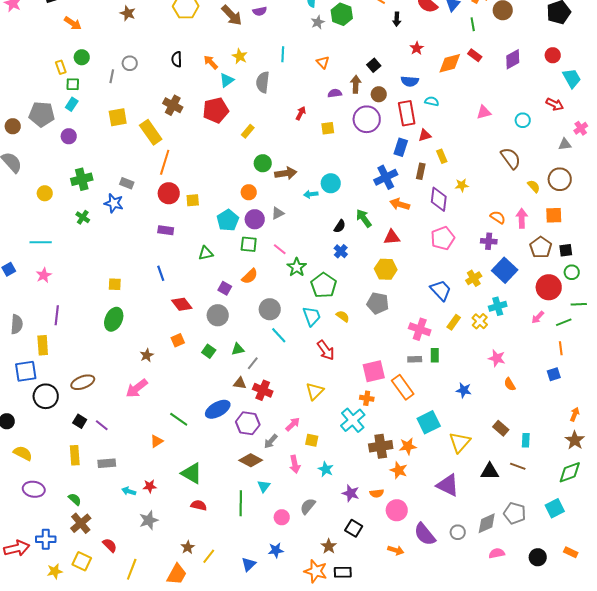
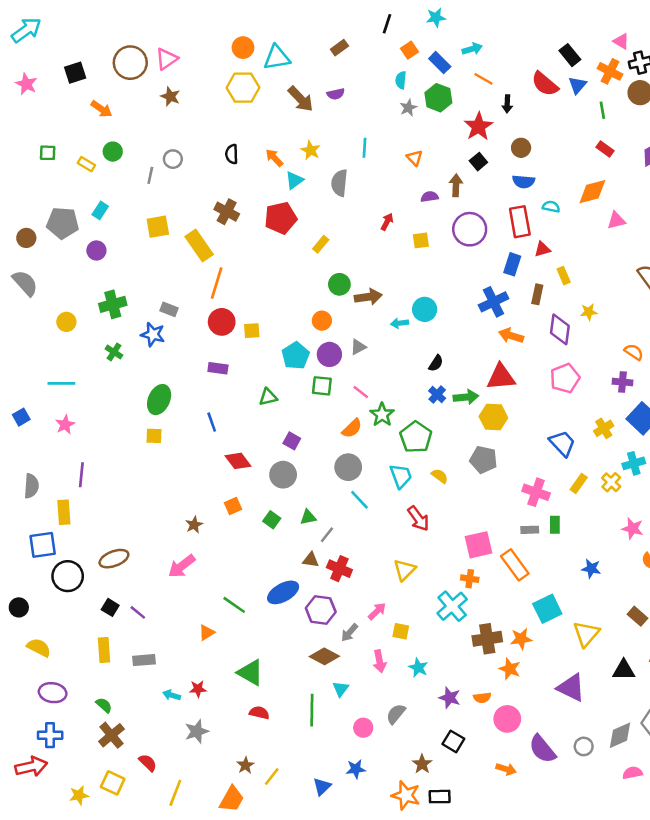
red star: (417, 48) -> (478, 126), moved, size x1.6
orange diamond: (450, 63) -> (592, 192), moved
yellow rectangle: (61, 67) -> (86, 164), turned -40
green square: (73, 84) -> (48, 153), moved
brown circle: (379, 94) -> (521, 148), moved
green arrow: (364, 218) -> (466, 397), moved, turned 120
red triangle: (392, 237) -> (501, 377), size x1.4
orange semicircle: (250, 276) -> (352, 428), moved
green ellipse: (114, 319) -> (159, 400), moved
blue cross: (46, 539) -> (50, 735), moved

